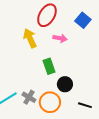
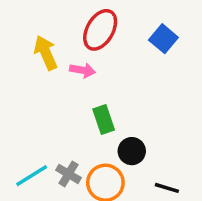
yellow arrow: (30, 38) -> (46, 53), moved
pink arrow: (60, 38) -> (83, 70), moved

